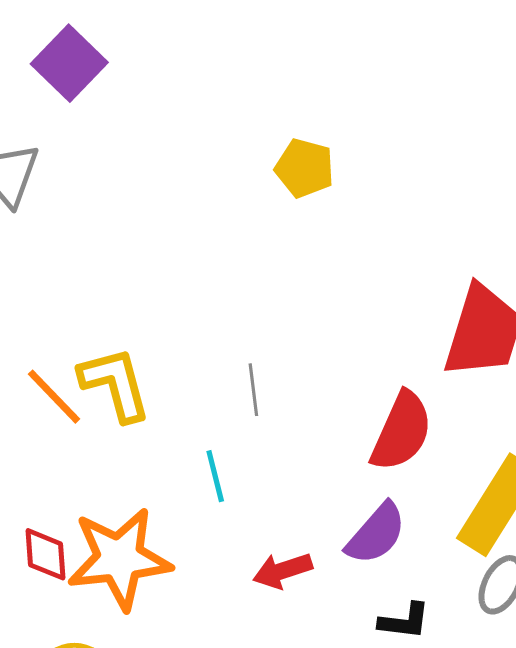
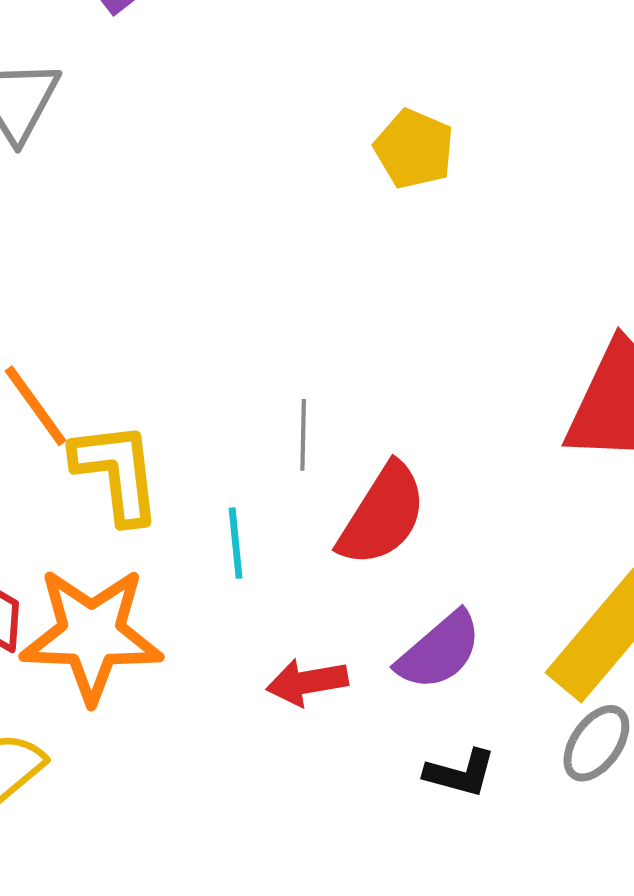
yellow L-shape: (115, 384) -> (117, 472), moved
red semicircle: (402, 431) -> (382, 515), moved

